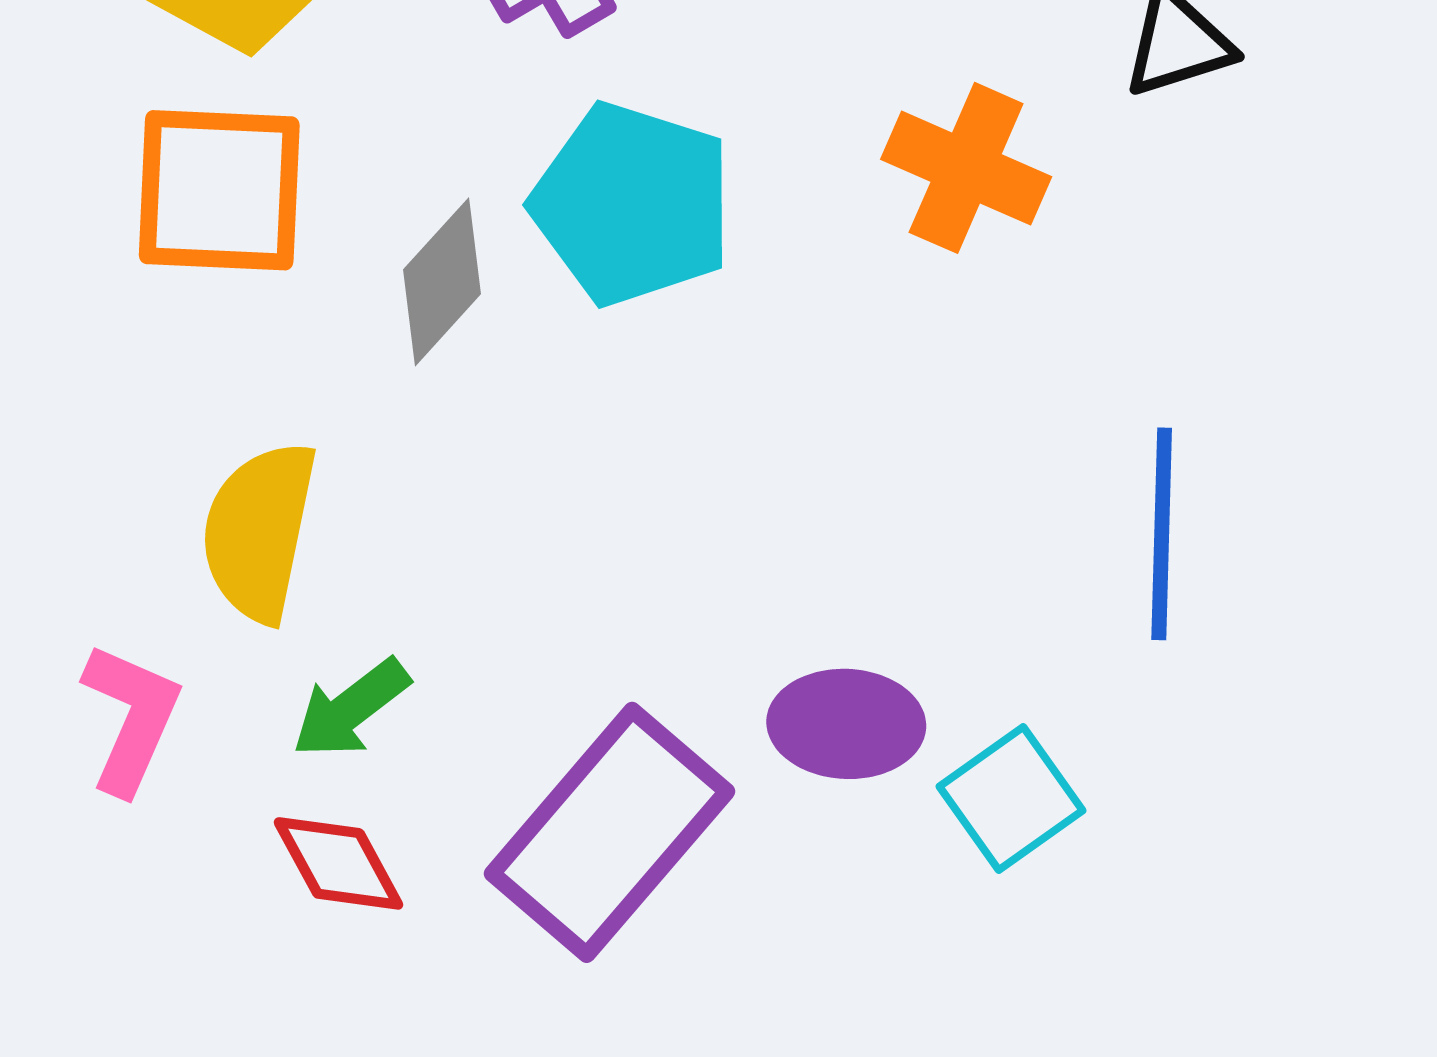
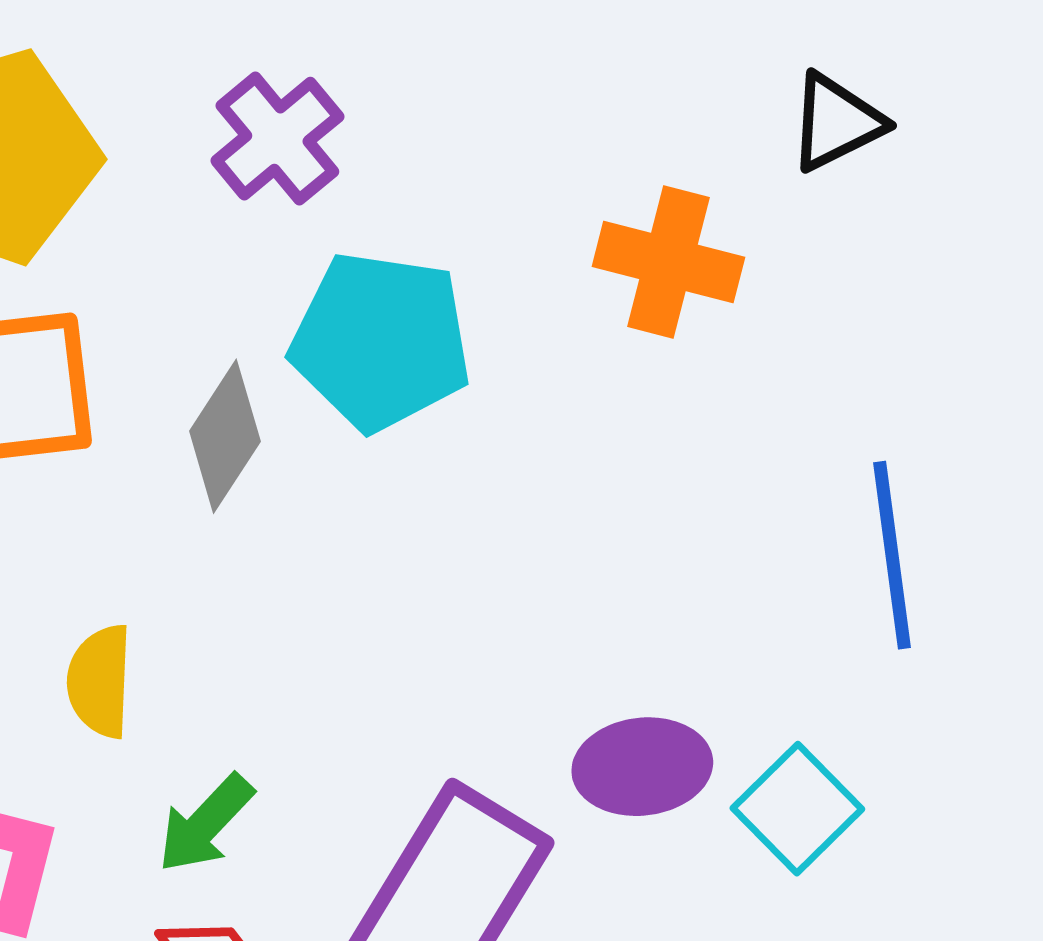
yellow semicircle: (259, 531) -> (100, 681), size x0.7

